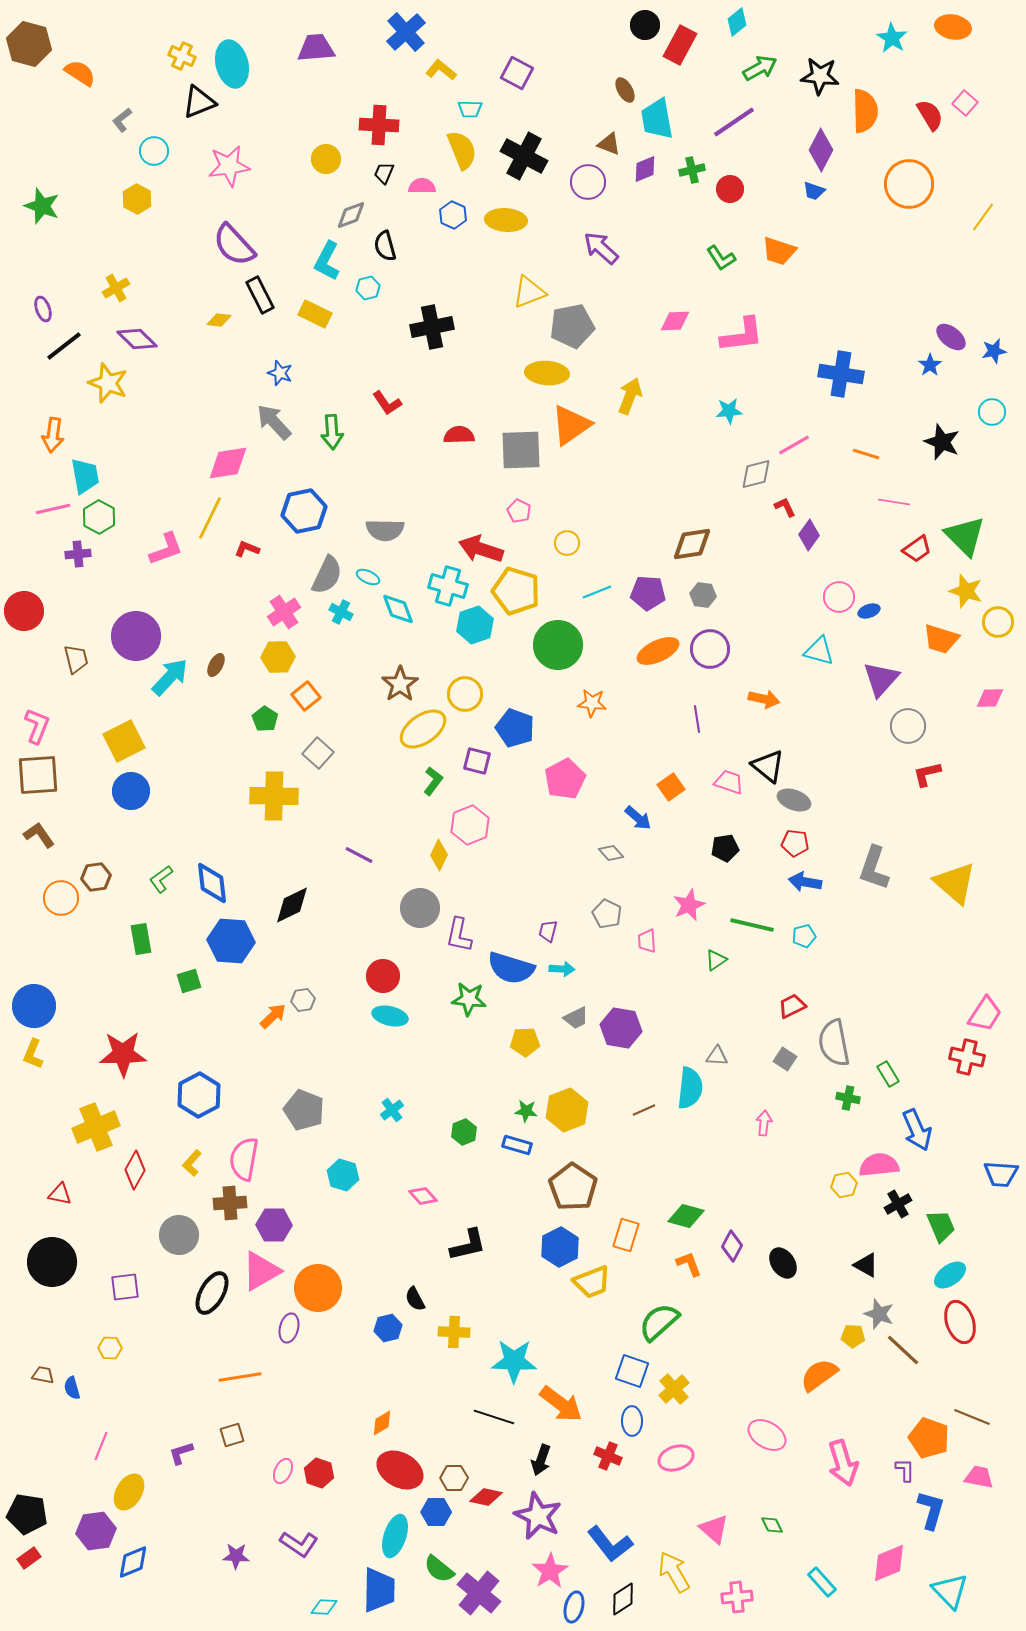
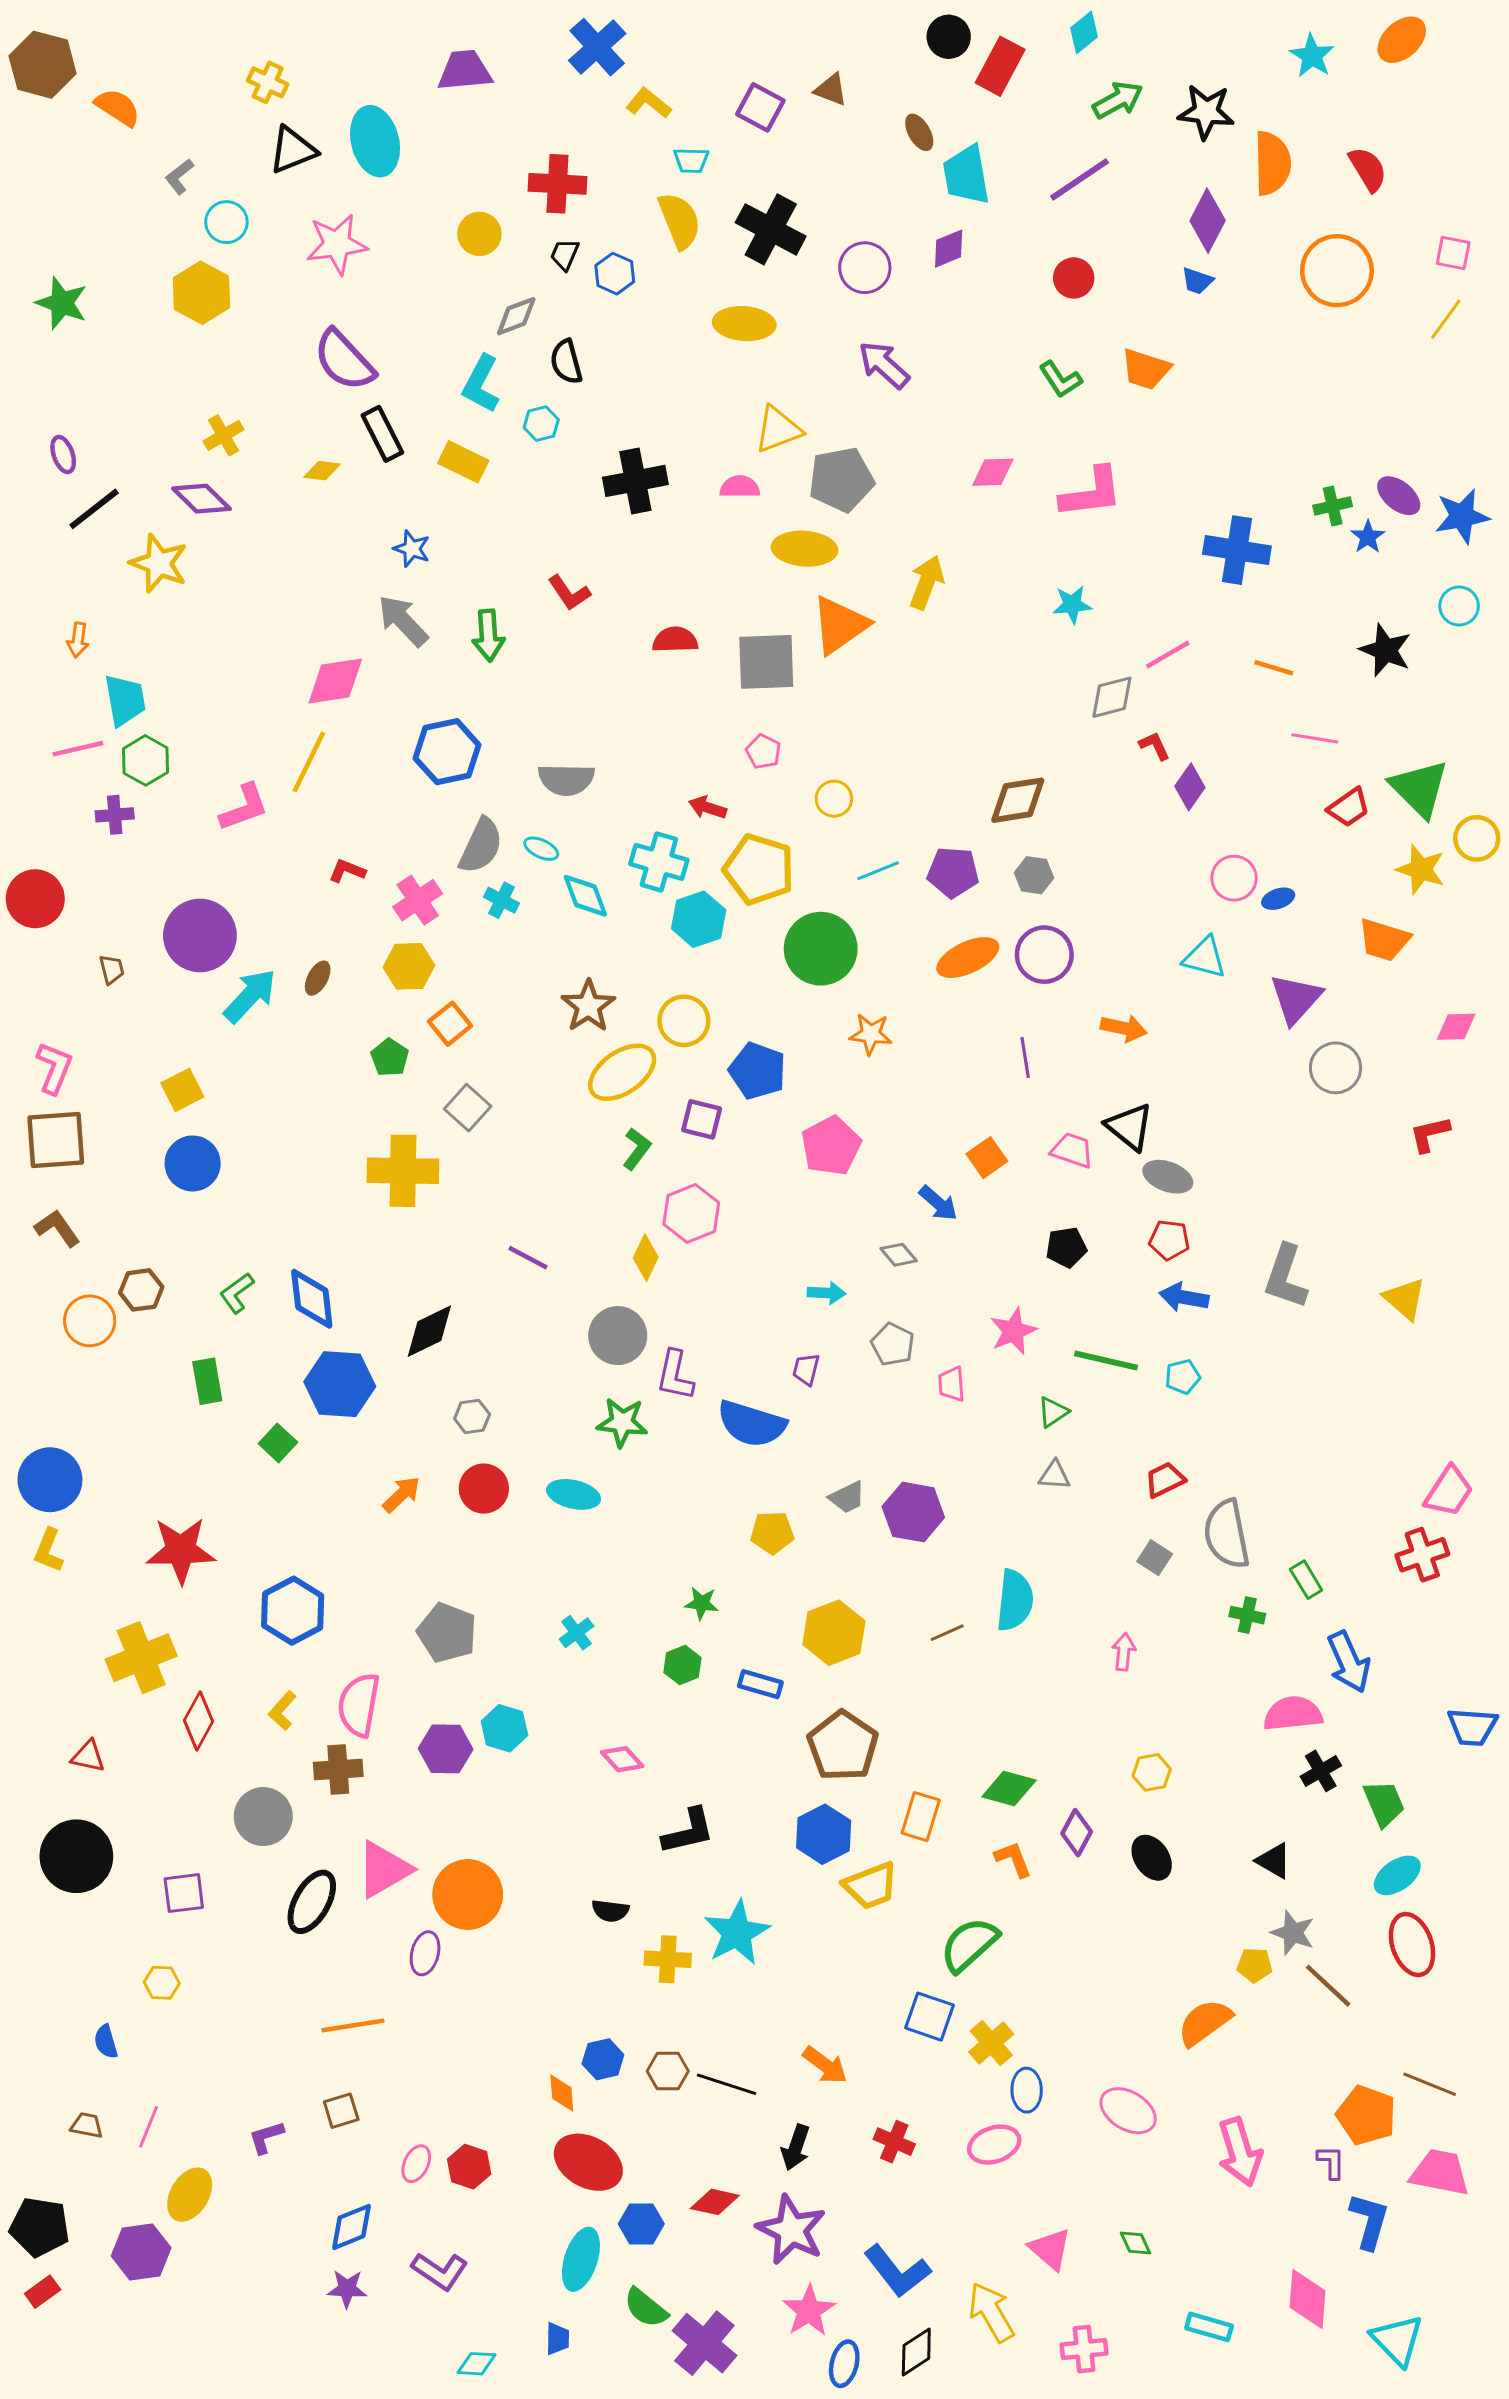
orange ellipse: (953, 27) -> (1402, 40), turned -52
cyan ellipse: (232, 64) -> (375, 141), moved
pink square: (965, 103) -> (1453, 253), moved, turned -30
brown triangle: (609, 144) -> (831, 90), moved
green cross: (692, 170) -> (1333, 506), moved
pink semicircle: (422, 186) -> (740, 487), moved
yellow hexagon: (137, 199) -> (201, 293), size x1.4
blue hexagon: (453, 215) -> (615, 274), moved
yellow cross: (116, 288) -> (224, 435), moved
blue star: (994, 351) -> (1462, 516), size x1.5
orange arrow: (53, 435) -> (78, 640), size x0.7
red L-shape: (247, 549) -> (347, 871), moved
red arrow: (481, 549) -> (707, 808), size x0.6
yellow circle: (998, 622) -> (1477, 838), moved
brown trapezoid: (76, 659) -> (112, 969), size x0.7
yellow square: (124, 741) -> (182, 1090), size x0.7
red L-shape: (927, 774) -> (1430, 1134), moved
yellow triangle: (955, 883) -> (1405, 1299), size x0.7
cyan arrow: (562, 969) -> (827, 1293), moved
red circle: (383, 976) -> (484, 1489), moved
green square: (189, 981) -> (278, 1443), turned -30
green star: (469, 999) -> (622, 1422), moved
gray hexagon: (303, 1000) -> (472, 1416), moved
gray triangle: (717, 1056) -> (1055, 1475), moved
red cross: (967, 1057) -> (1422, 1555), turned -32
green star: (526, 1111) -> (702, 1603), moved
yellow hexagon: (844, 1185) -> (1152, 1772), moved
purple hexagon: (274, 1225) -> (446, 1749), moved
black semicircle: (415, 1299) -> (610, 1911), turned -55
blue hexagon: (388, 1328) -> (603, 2059), moved
cyan star: (514, 1361) -> (737, 1933), moved, turned -30
brown trapezoid: (43, 1375) -> (87, 2125), moved
orange arrow: (561, 1404) -> (825, 2065), size x0.7
blue ellipse: (632, 1421) -> (1027, 2090), moved
orange diamond: (382, 1423) -> (562, 2093), turned -64
pink trapezoid: (979, 1477) -> (1440, 2173), size x1.4
brown hexagon: (454, 1478) -> (668, 2071), moved
blue diamond: (133, 1562) -> (351, 2227), moved
pink diamond: (889, 1563) -> (1308, 2299), turned -63
cyan rectangle: (822, 1582) -> (1209, 2327), turned -32
blue trapezoid: (379, 1590) -> (557, 2339), size x0.5

